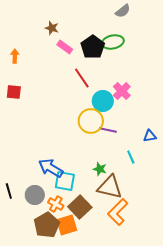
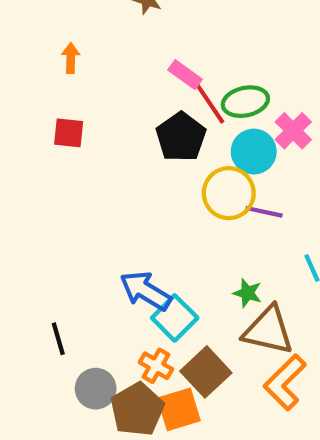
green ellipse: (113, 42) -> (245, 102), moved
pink rectangle: (65, 47) -> (185, 75), moved
black pentagon: (93, 47) -> (181, 137), moved
cyan square: (65, 181) -> (175, 318), turned 35
gray circle: (35, 195) -> (96, 389), moved

